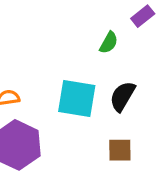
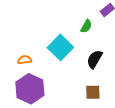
cyan square: (77, 98) -> (60, 47), moved, turned 35

